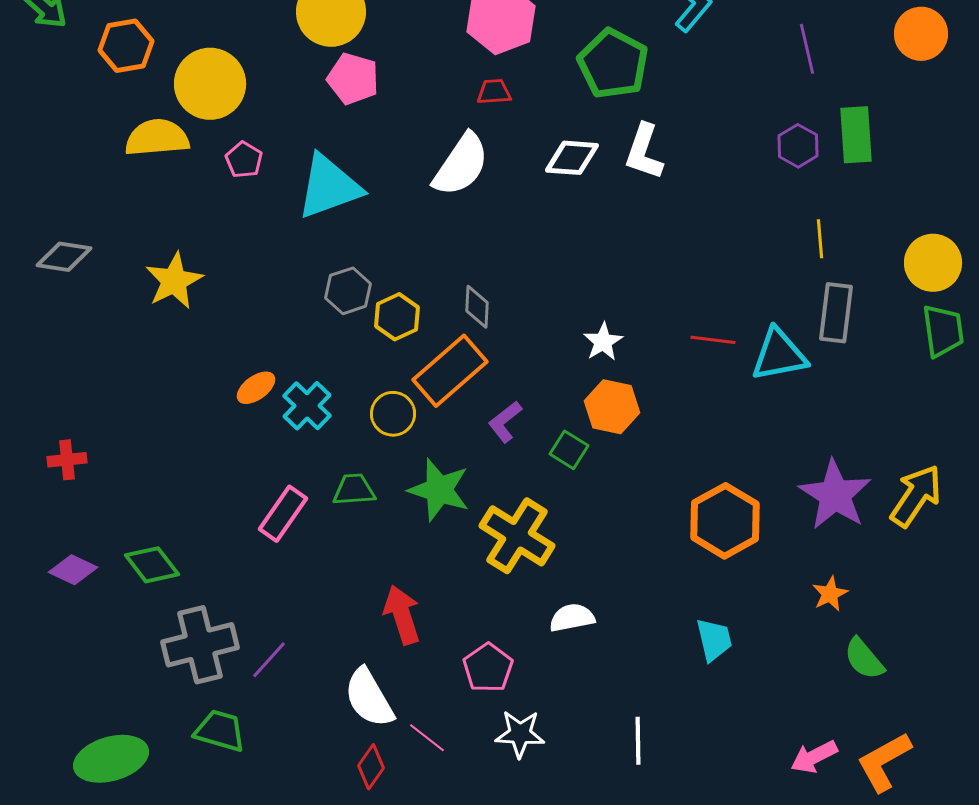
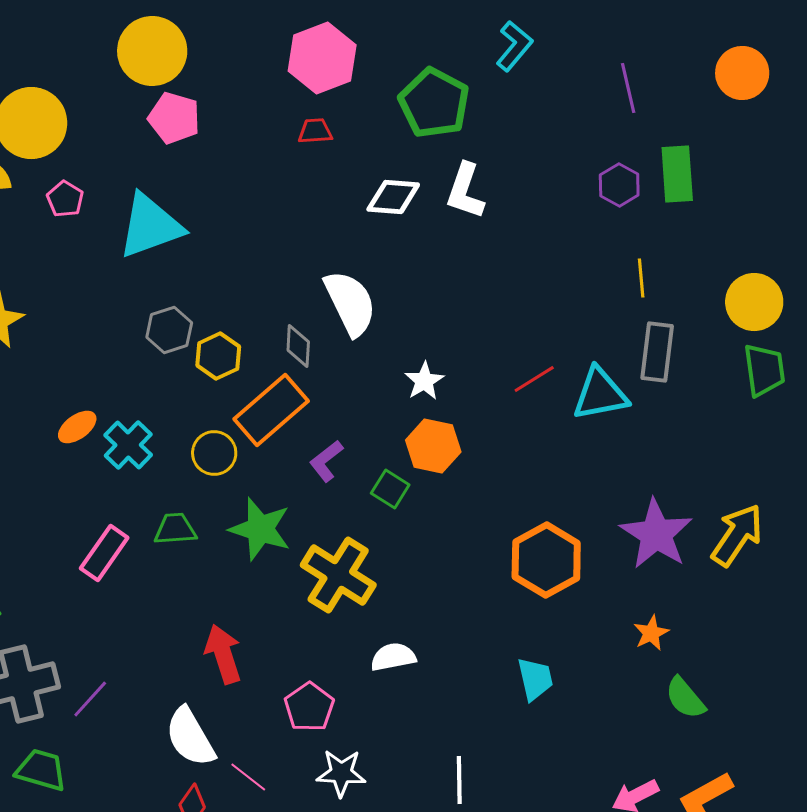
white semicircle: (461, 165) -> (350, 303), moved, turned -60
red line: (713, 340) -> (534, 379), turned -39

